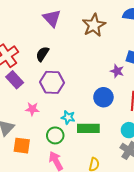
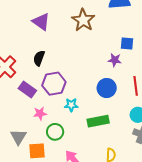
purple rectangle: (15, 80) -> (27, 90), moved
cyan star: (68, 117) -> (71, 105), moved
green circle: (55, 135) -> (55, 132), moved

